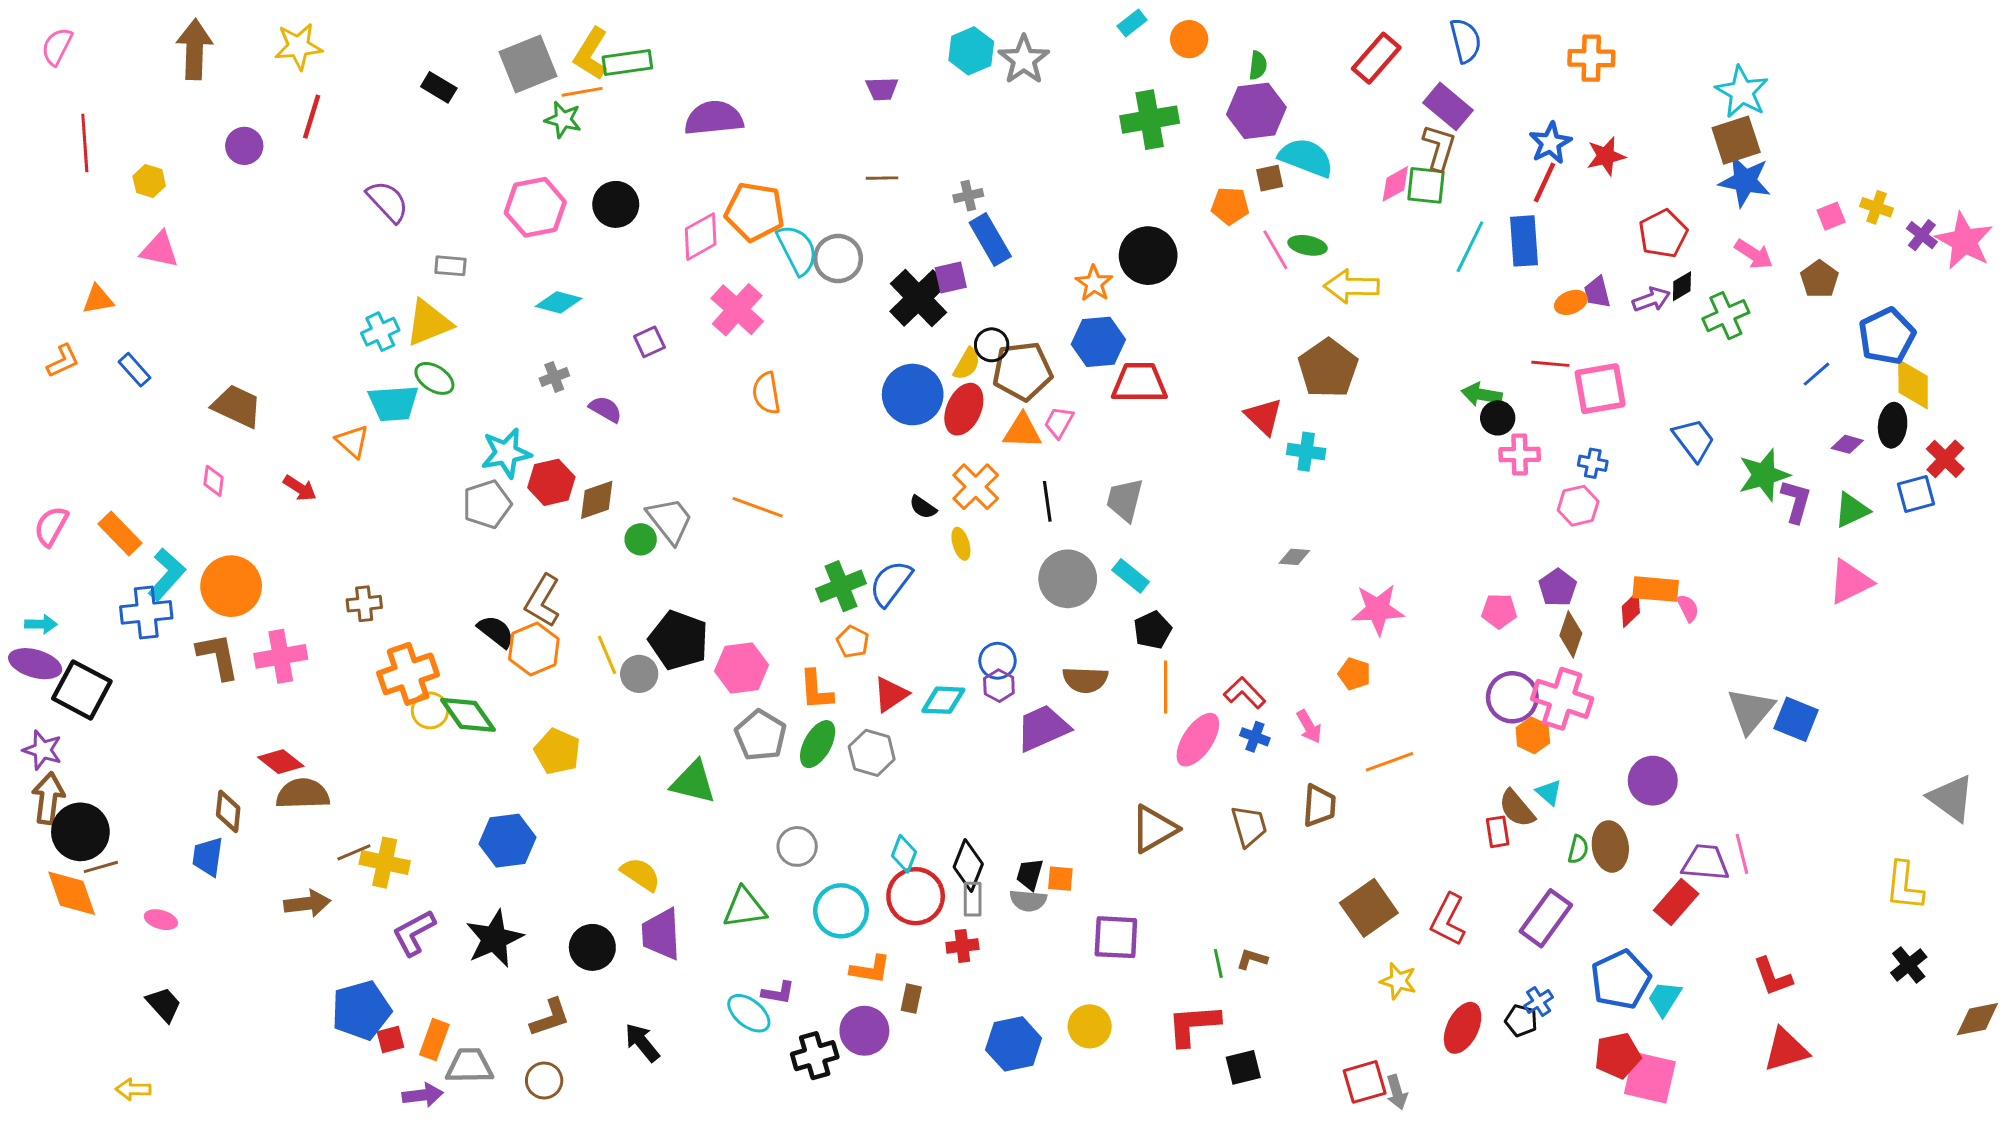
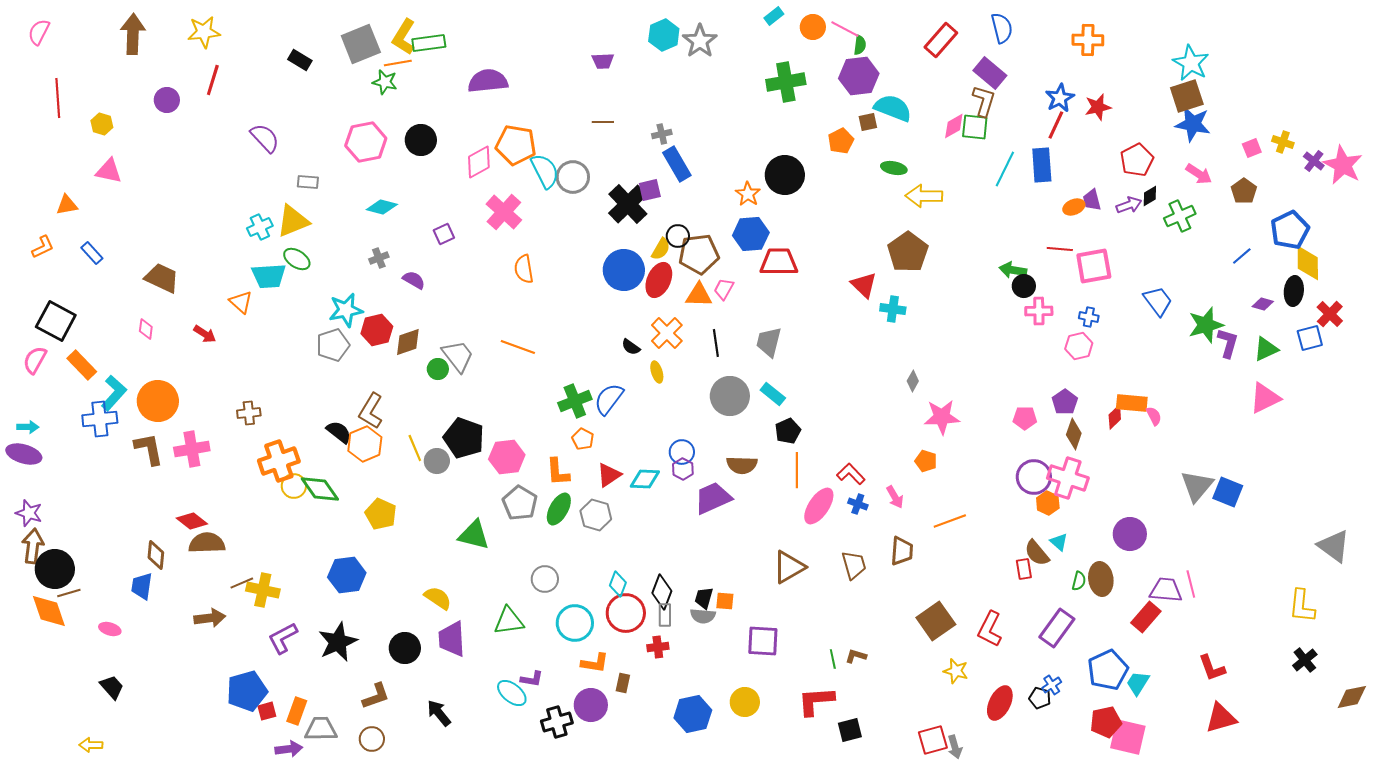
orange pentagon: (1230, 206) -> (841, 141), turned -30
pink line: (1275, 250) -> (845, 29), moved, turned -32
gray diamond: (1294, 557) -> (913, 381), moved, turned -65
black square: (82, 690) -> (56, 321), moved

